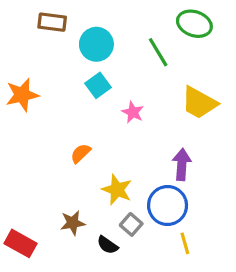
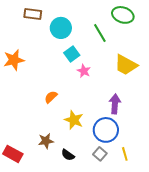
cyan square: (98, 85) -> (72, 54), moved
gray square: (131, 224) -> (100, 154), moved
yellow line: (185, 243) -> (125, 154), moved

